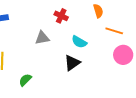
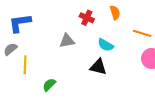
orange semicircle: (98, 11) -> (115, 13), moved
black triangle: (72, 63) -> (98, 67), turned 48

